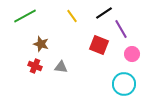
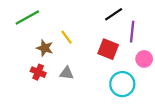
yellow line: (72, 16) -> (67, 37), moved
purple line: (121, 29) -> (132, 32), turned 36
cyan circle: (124, 84) -> (122, 84), moved

